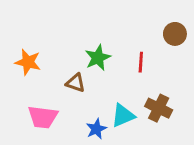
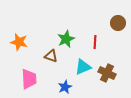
cyan triangle: (123, 116) -> (83, 67), moved
pink trapezoid: (43, 117) -> (29, 79), turned -100

